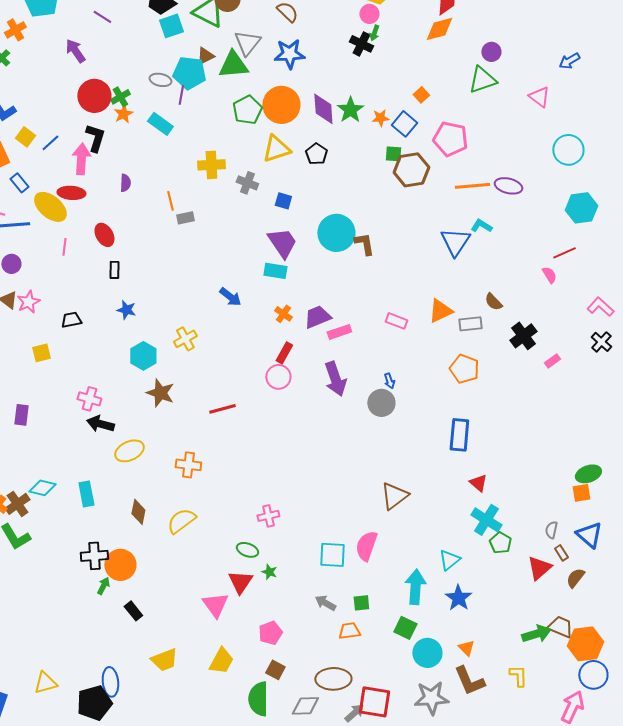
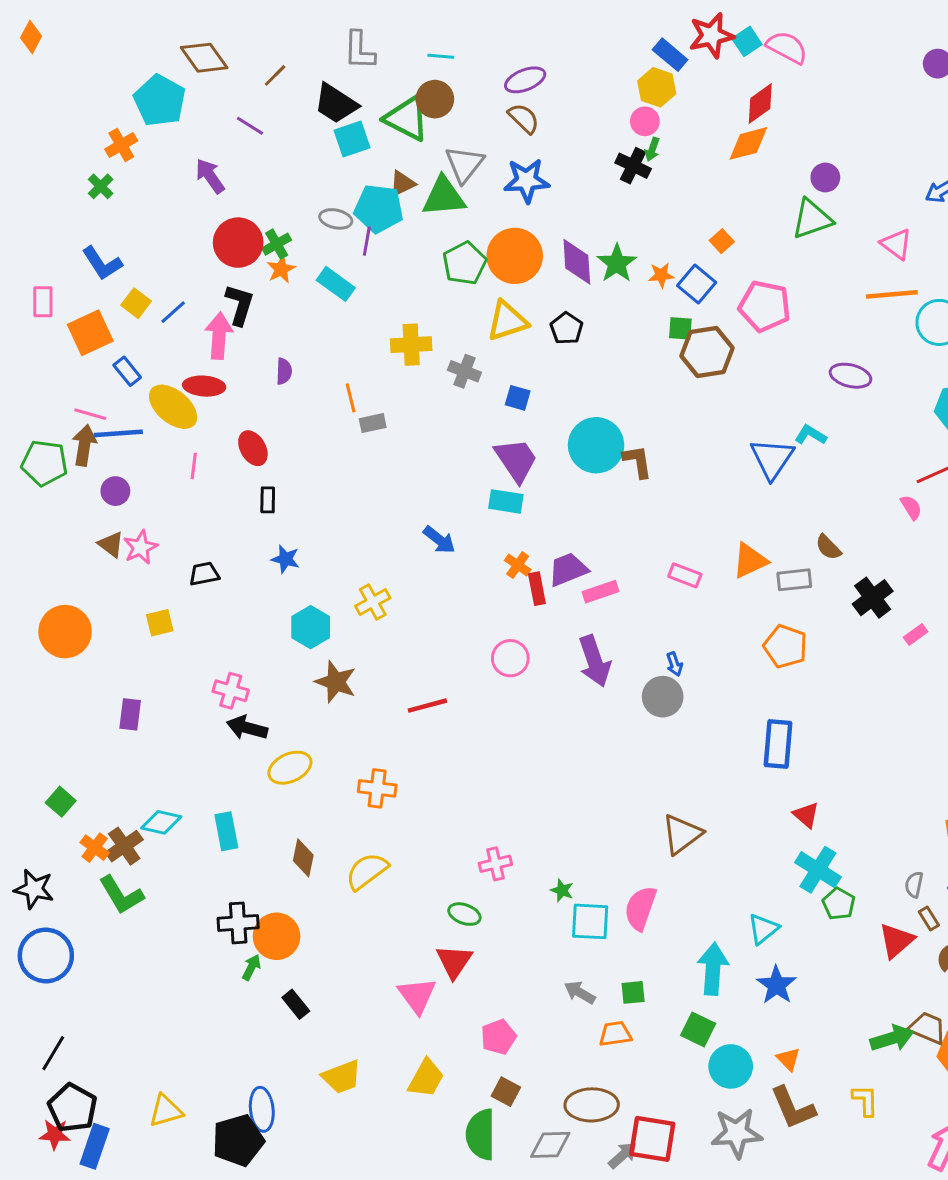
orange line: (472, 186) -> (892, 294), moved
red rectangle: (284, 353) -> (537, 589), moved, turned -40
green star: (269, 572) -> (562, 890), moved

